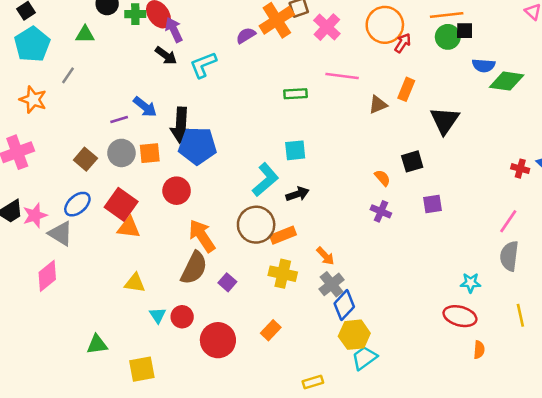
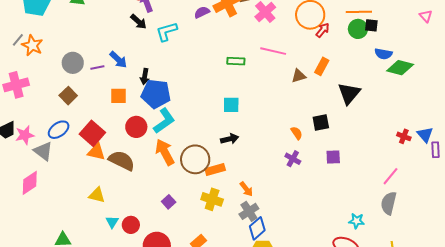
gray line: (68, 75) -> (18, 40), moved
black arrow: (181, 125) -> (145, 77), size x0.6
gray circle: (121, 153) -> (73, 63), moved
cyan L-shape: (265, 180) -> (164, 121), moved
orange arrow: (202, 236) -> (165, 152), moved
brown semicircle: (194, 268) -> (122, 161), moved, turned -96

